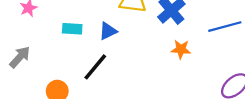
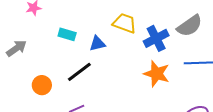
orange star: (181, 49) -> (157, 74), size x1.5

